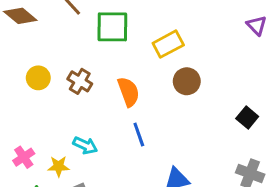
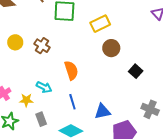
orange semicircle: (128, 92) -> (71, 70), moved
black square: (247, 117) -> (136, 71), moved
blue line: (139, 134) -> (72, 102), moved

